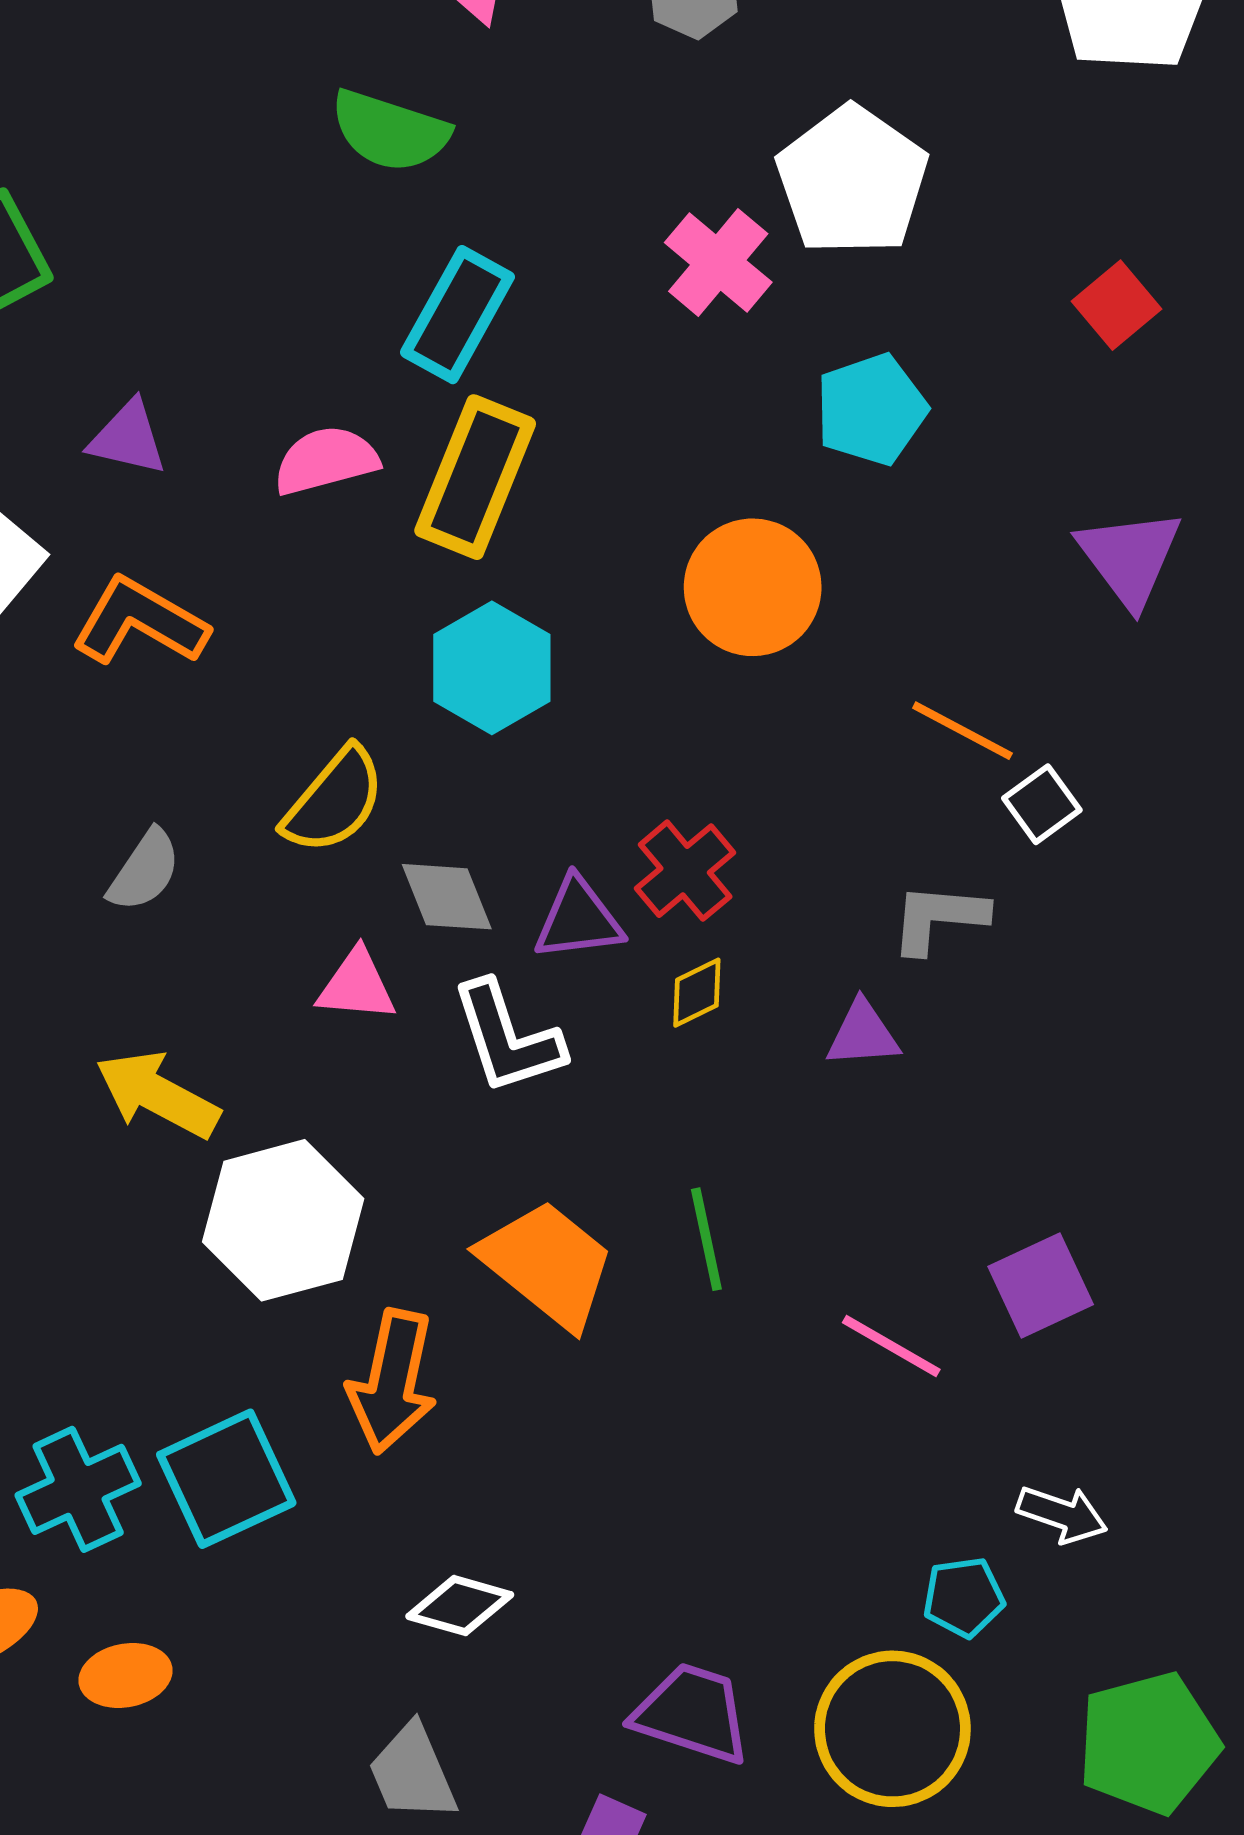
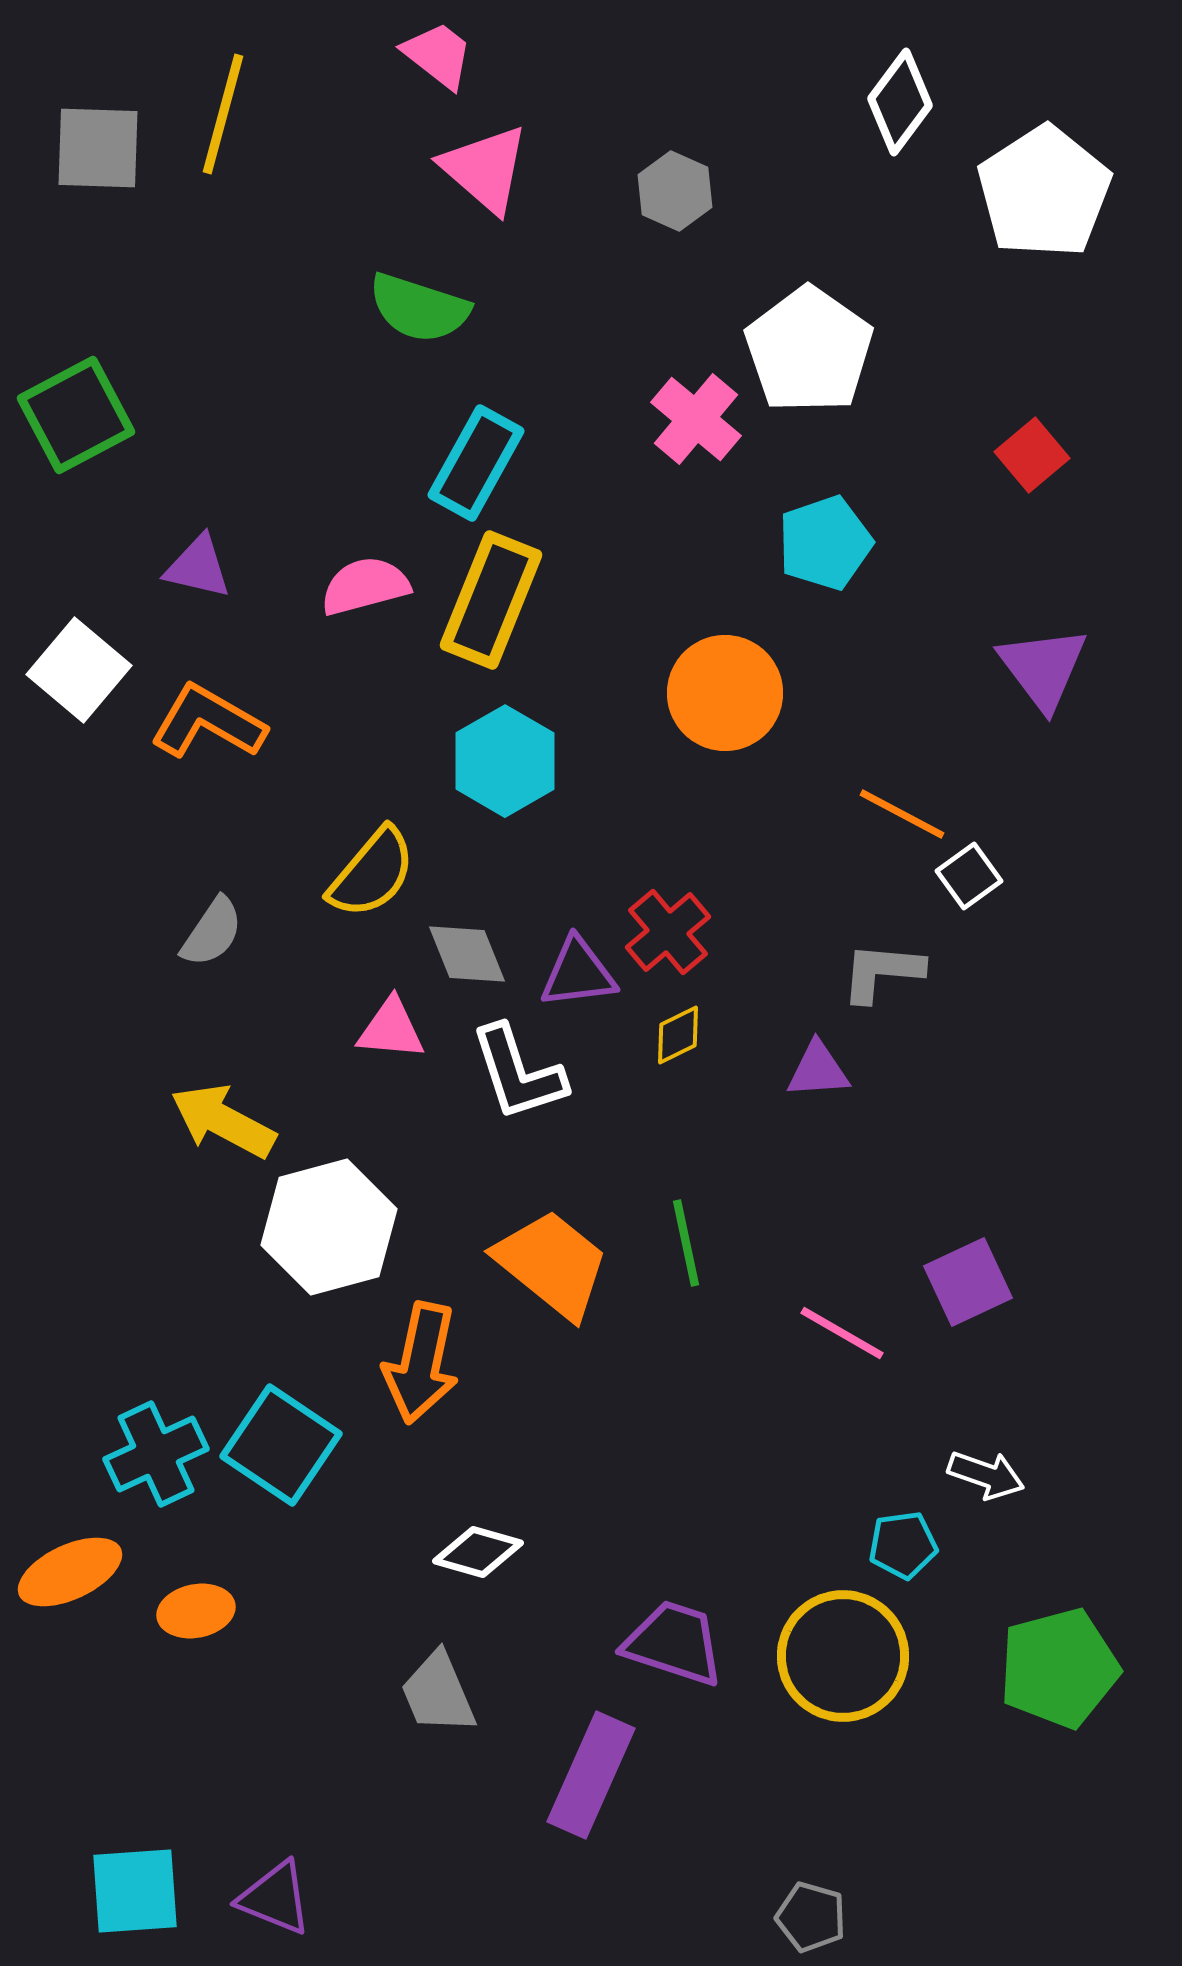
cyan square: (226, 1479) -> (281, 1445), turned -31

